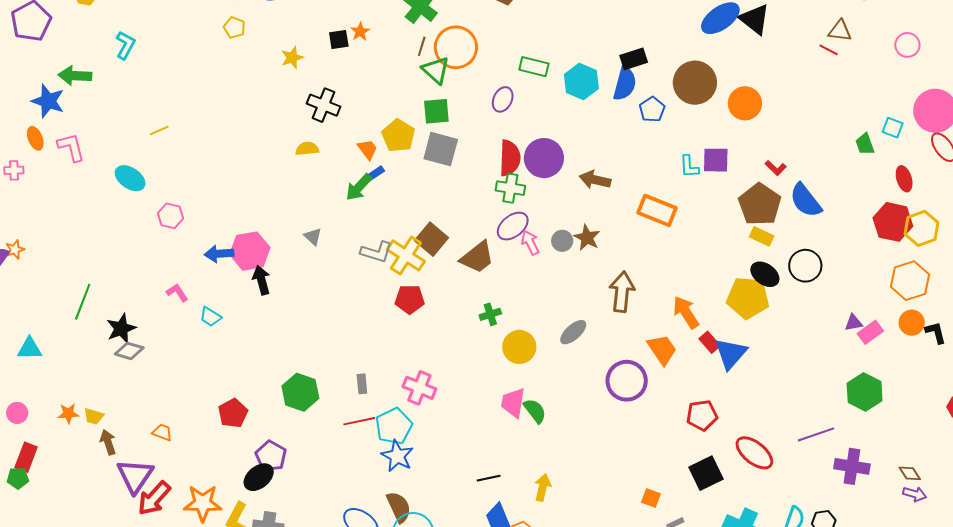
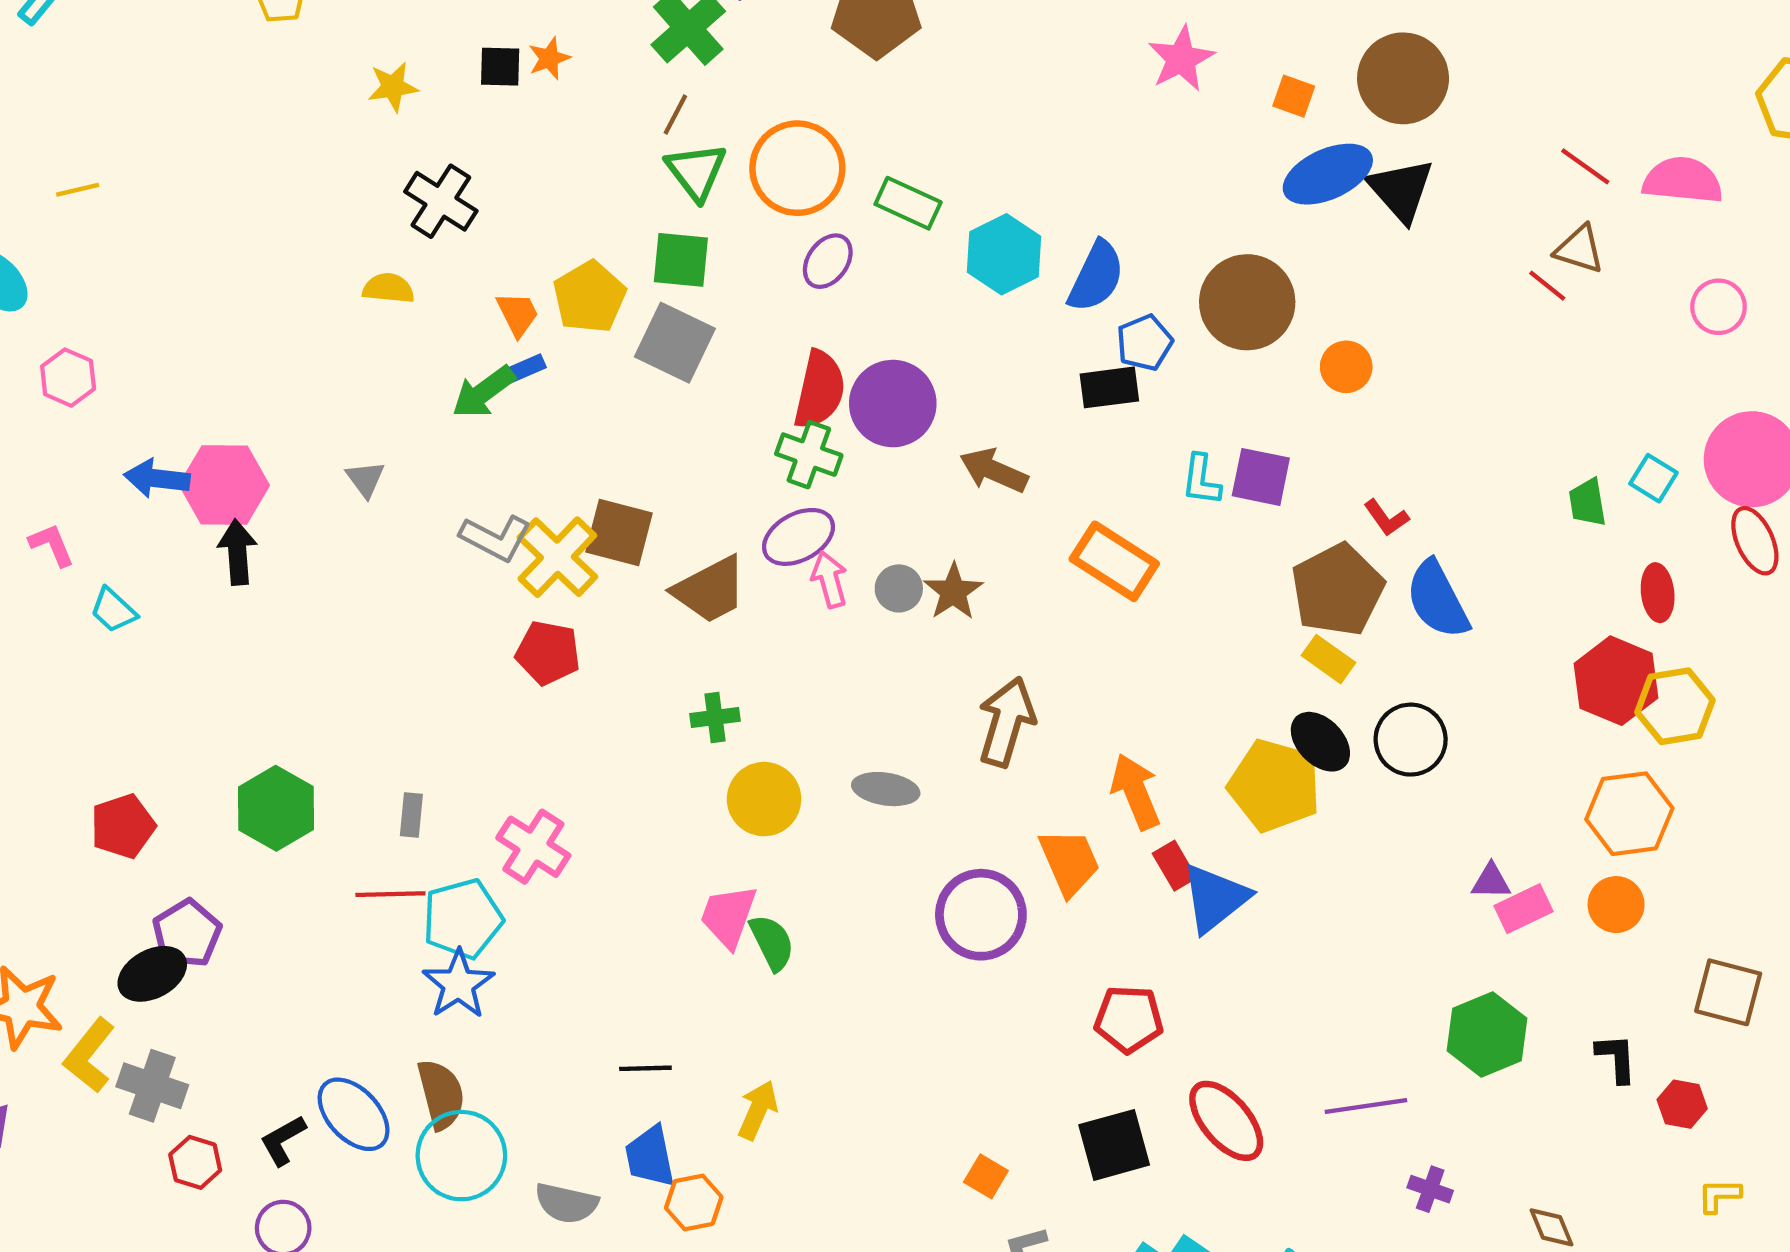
orange circle: (456, 47) -> (797, 168), moved
black rectangle: (634, 59) -> (1109, 387), moved
orange circle: (745, 103) -> (1346, 367), size x0.7
brown square: (432, 239) -> (619, 532), turned -36
gray ellipse: (573, 332) -> (886, 789), turned 40
black L-shape: (936, 333) -> (1616, 1058), moved
purple cross: (852, 466) -> (1430, 1189), size x0.6

